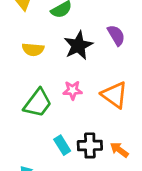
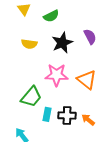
pink star: (73, 90) -> (56, 75), size x1.6
green trapezoid: (38, 103) -> (31, 97), moved
cyan rectangle: (62, 145) -> (47, 114), turned 40

